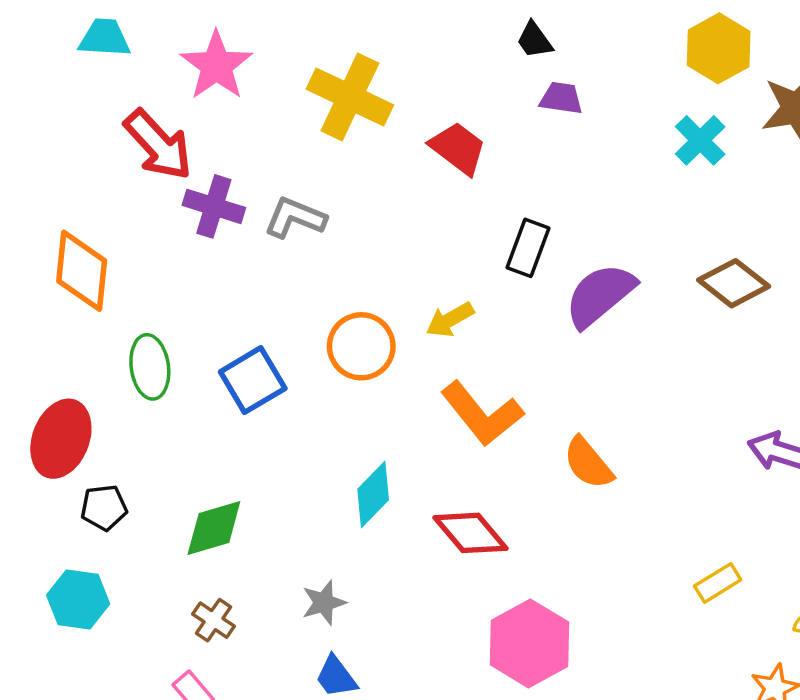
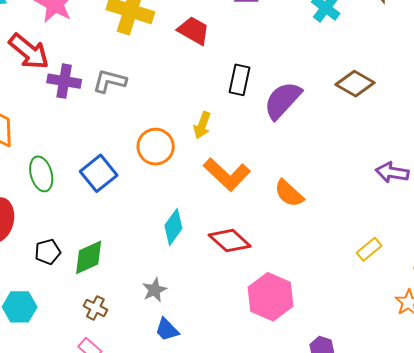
yellow arrow: (450, 320) -> (202, 125), turned -32
black pentagon: (104, 508) -> (48, 252), moved

